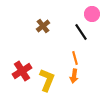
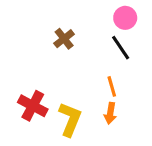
pink circle: (92, 14) -> (125, 18), moved
red cross: (22, 71) -> (33, 106), turned -30

